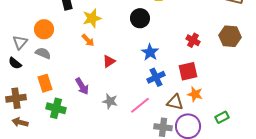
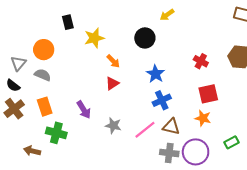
orange arrow: (88, 40) -> (113, 61), moved
red square: (188, 71) -> (208, 94), moved
brown cross: (16, 98) -> (14, 109), moved, turned -30
brown triangle: (175, 102) -> (171, 127), moved
brown arrow: (20, 122) -> (32, 151), moved

